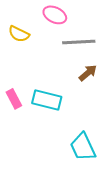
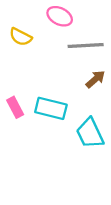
cyan trapezoid: (83, 147) -> (90, 133), moved

